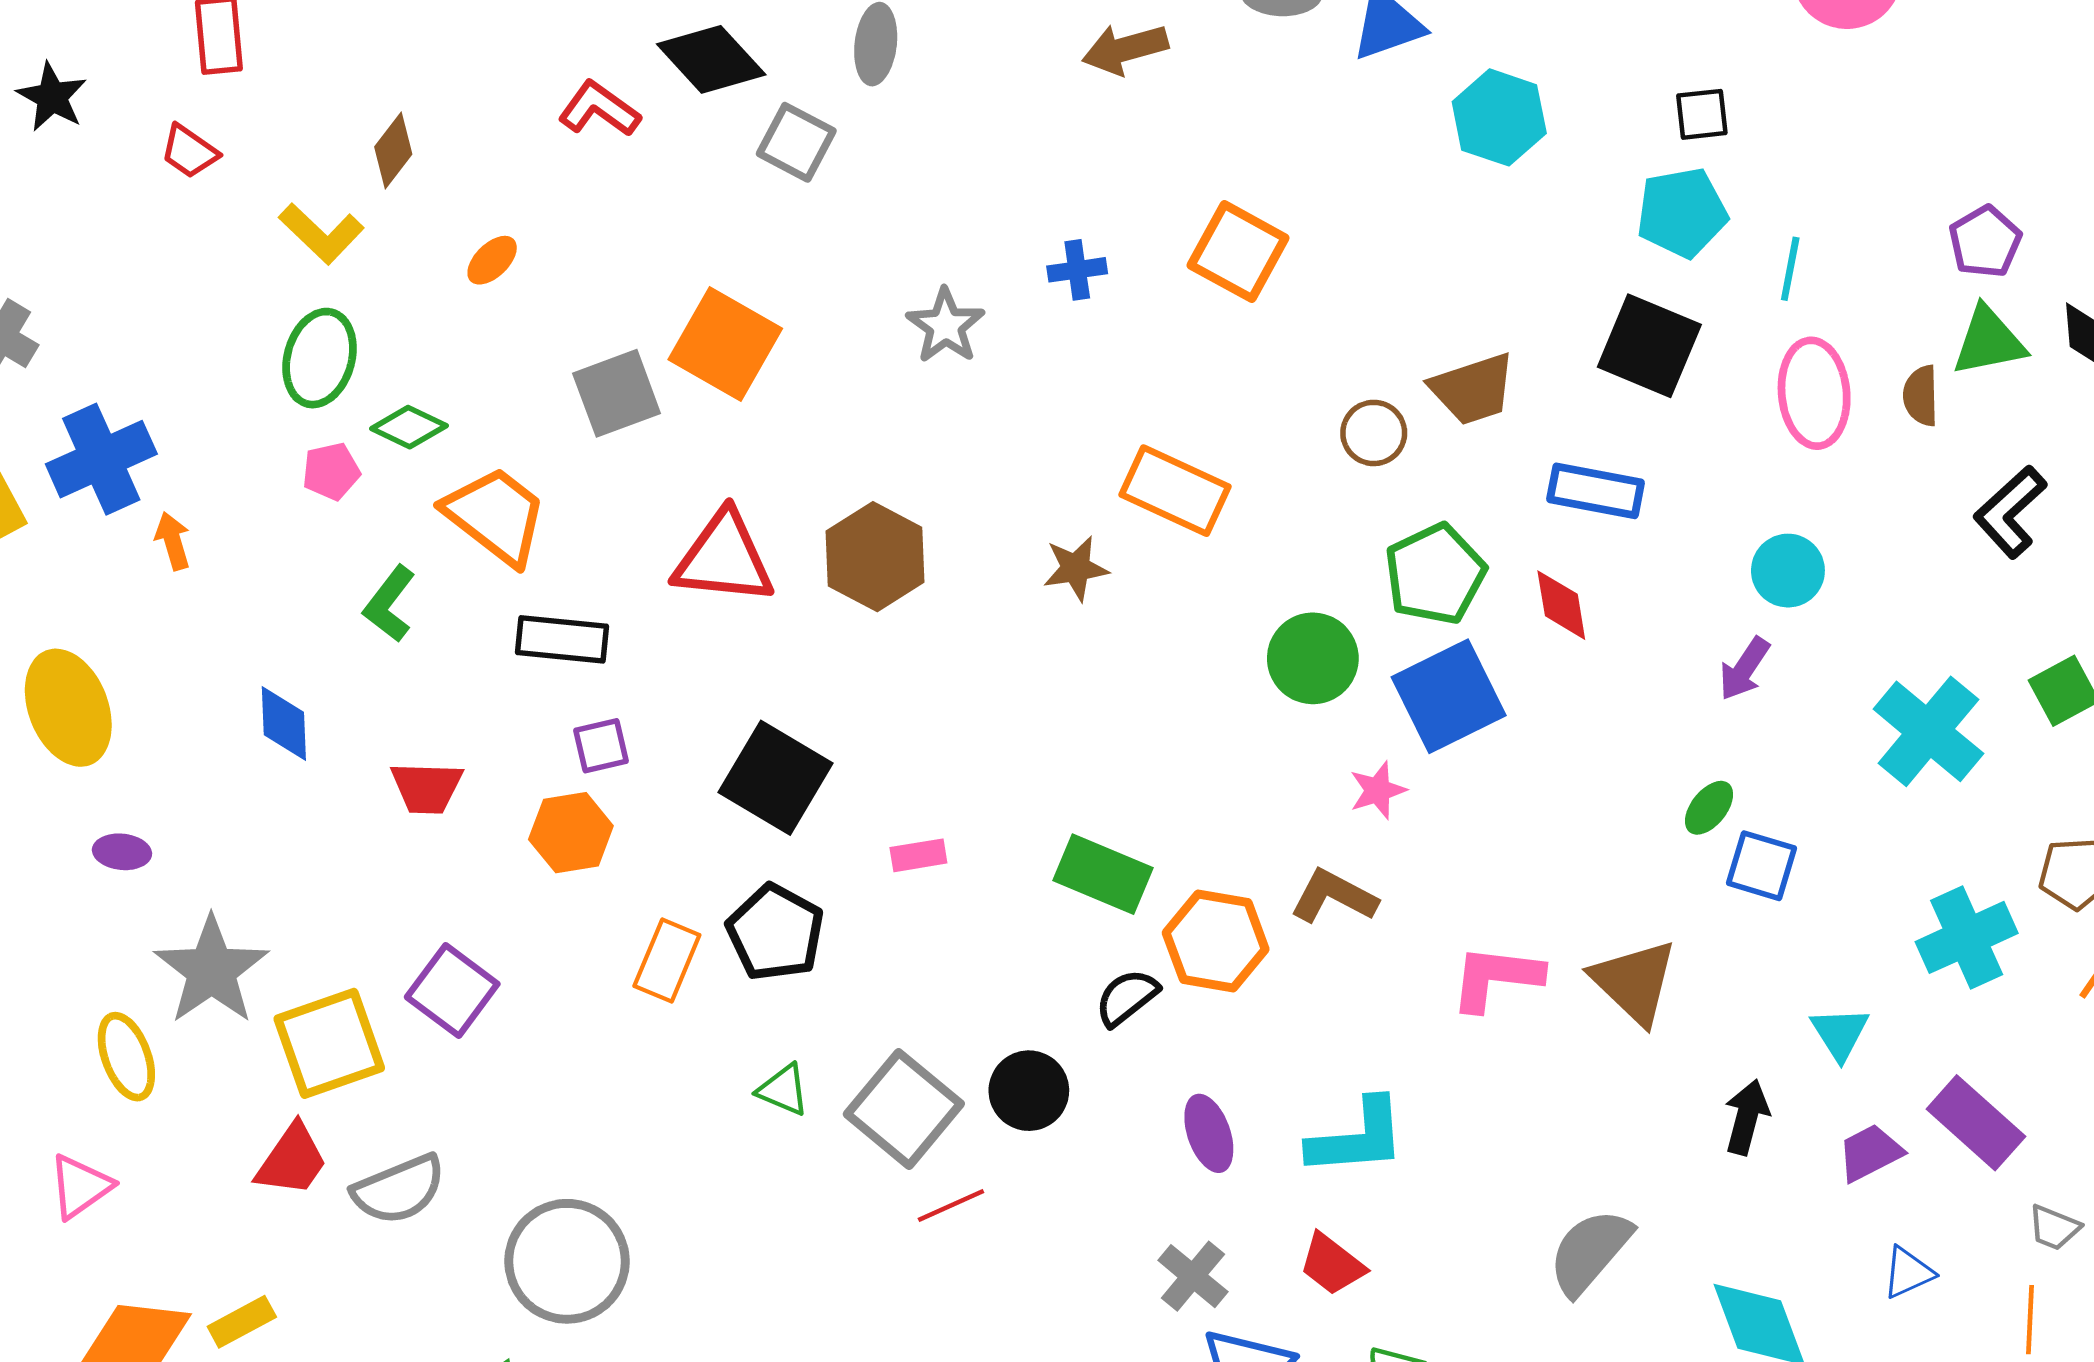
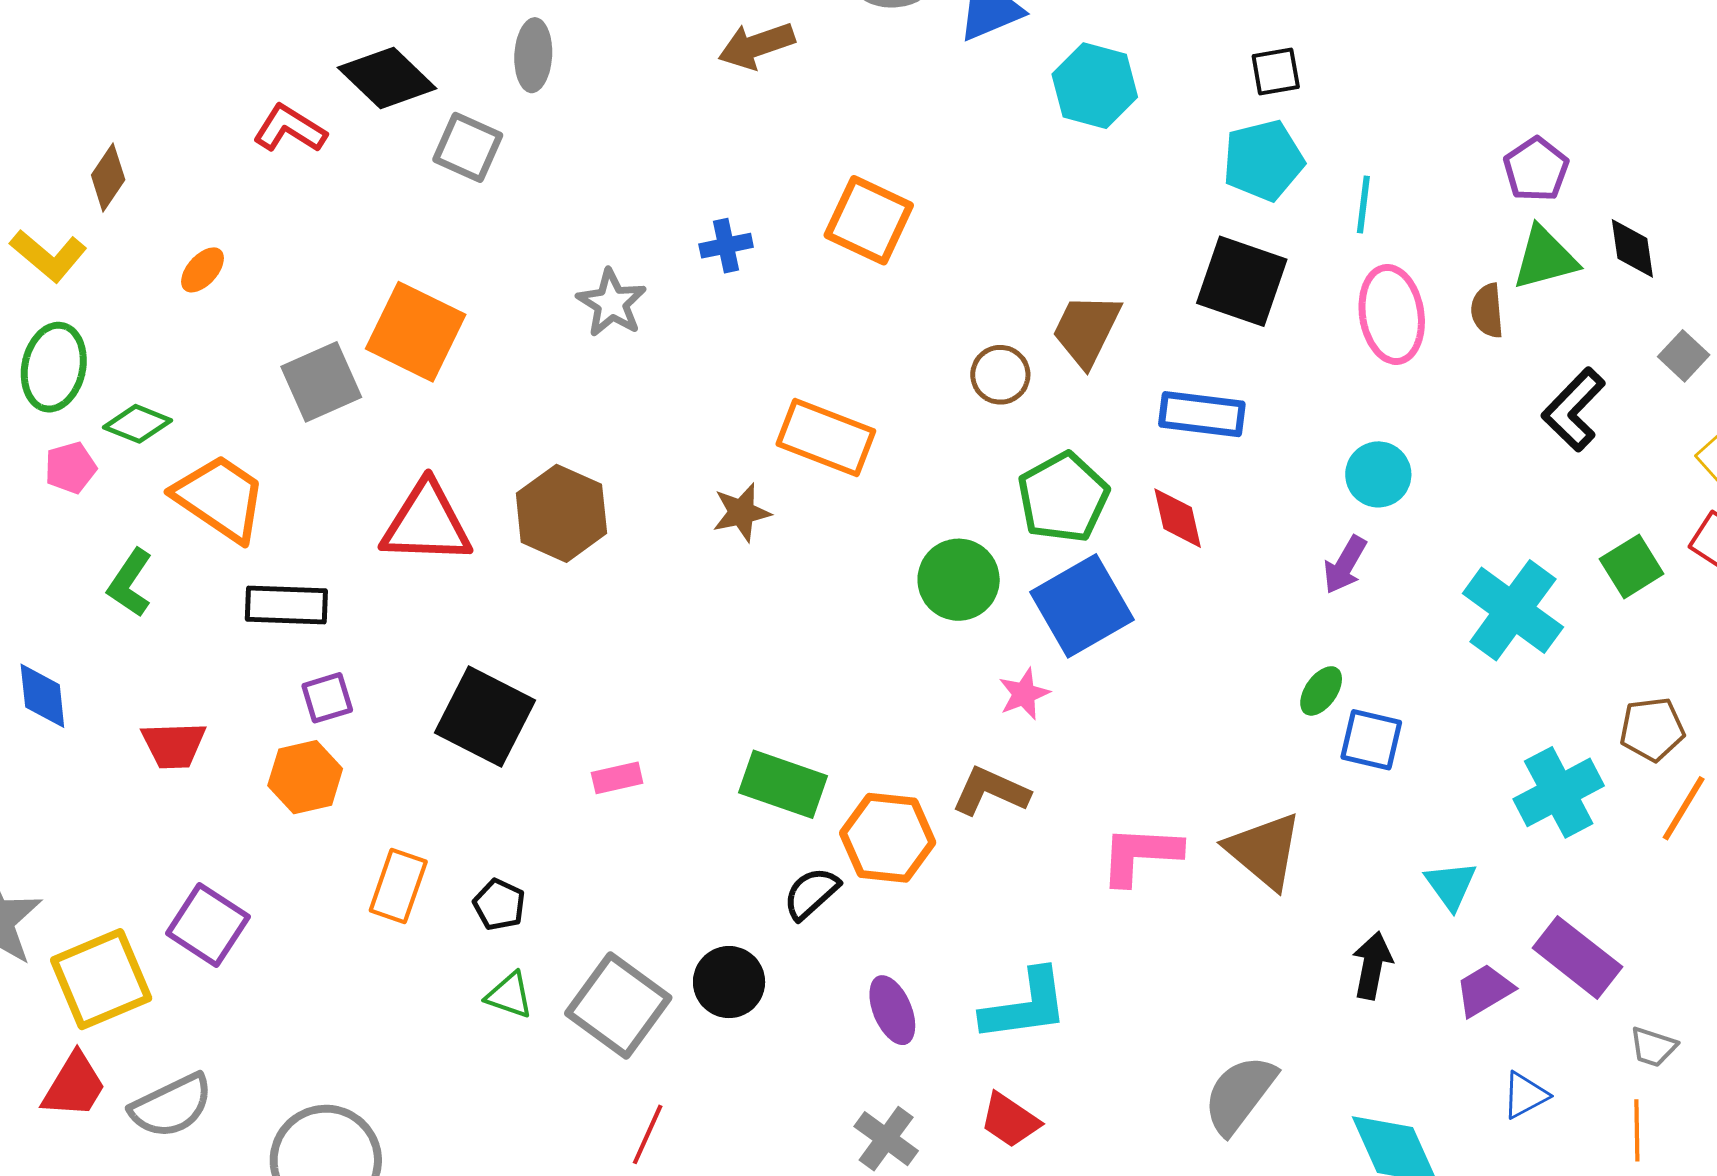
brown trapezoid: (1473, 389) -> (1086, 330), turned 138
black pentagon: (775, 933) -> (499, 905), moved, size x0.6
red line: (951, 1206) -> (648, 1134), moved, turned -38

